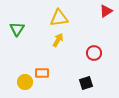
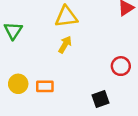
red circle: (94, 53) -> (121, 66), moved
yellow circle: (25, 82) -> (18, 84), moved

